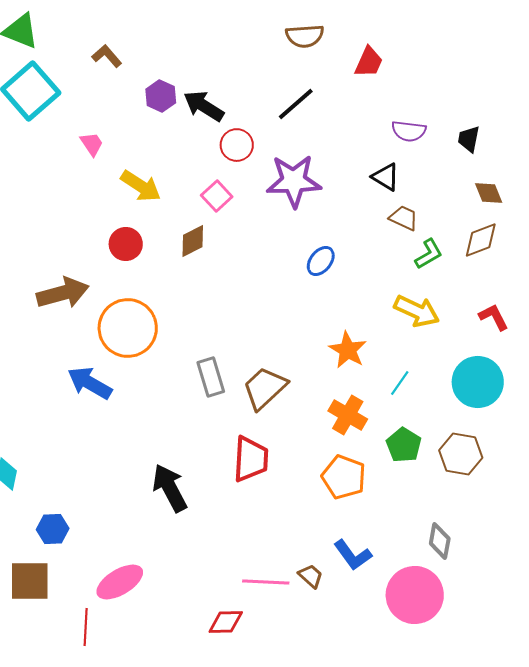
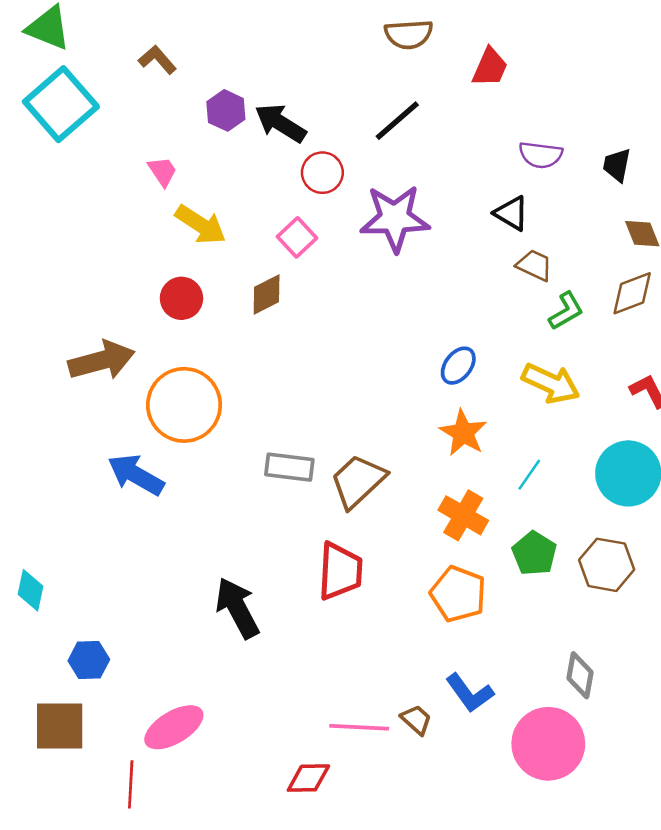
pink trapezoid: (92, 144) -> (162, 171), moved
blue ellipse: (321, 261) -> (458, 366), moved
gray rectangle: (211, 377) -> (289, 467), turned -66

